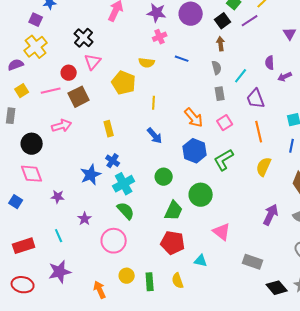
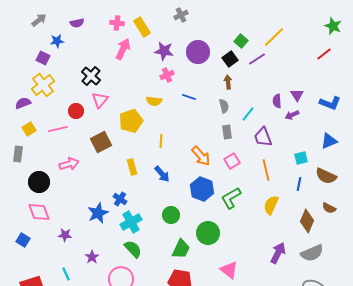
purple triangle: (290, 34) -> (297, 95), moved
yellow pentagon: (124, 83) -> (131, 121), turned 30
brown square: (79, 97) -> (101, 142), moved
yellow rectangle: (109, 129) -> (132, 167), moved

